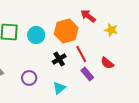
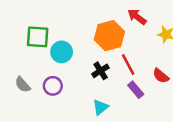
cyan circle: (36, 35) -> (62, 52), moved
purple circle: (29, 78) -> (53, 86), moved

